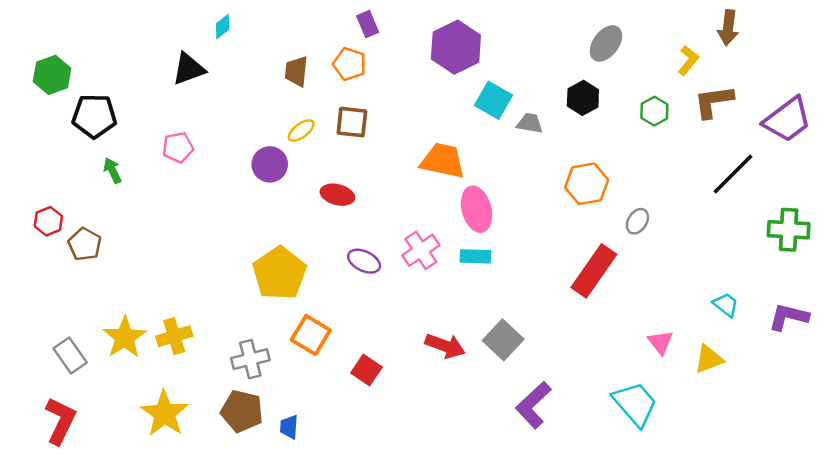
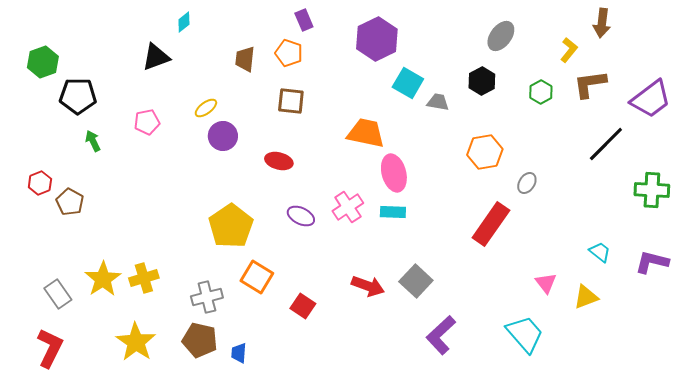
yellow ellipse: (301, 131) -> (206, 108), moved

